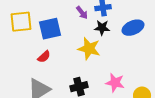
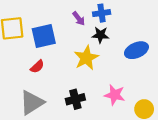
blue ellipse: (133, 28) -> (136, 50), moved
yellow star: (89, 49) -> (86, 58), turned 30

